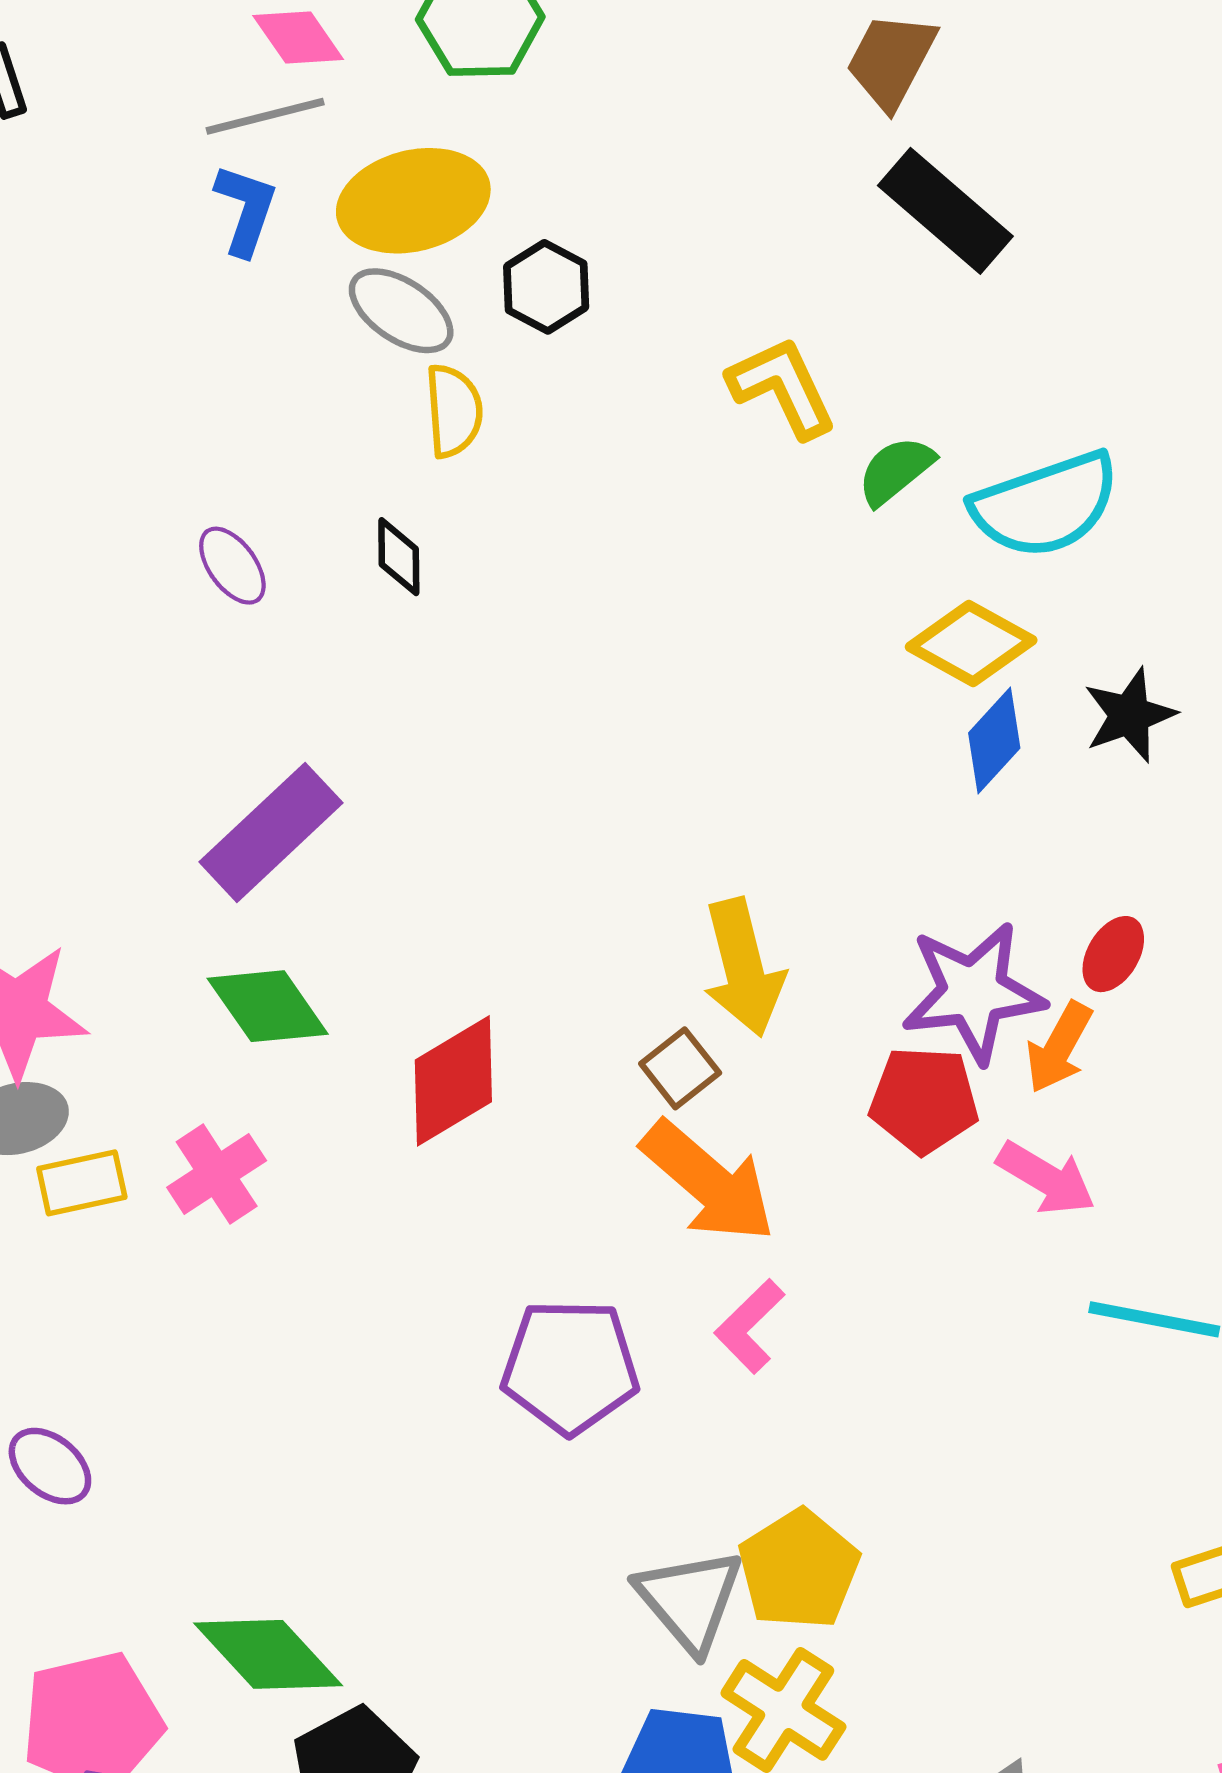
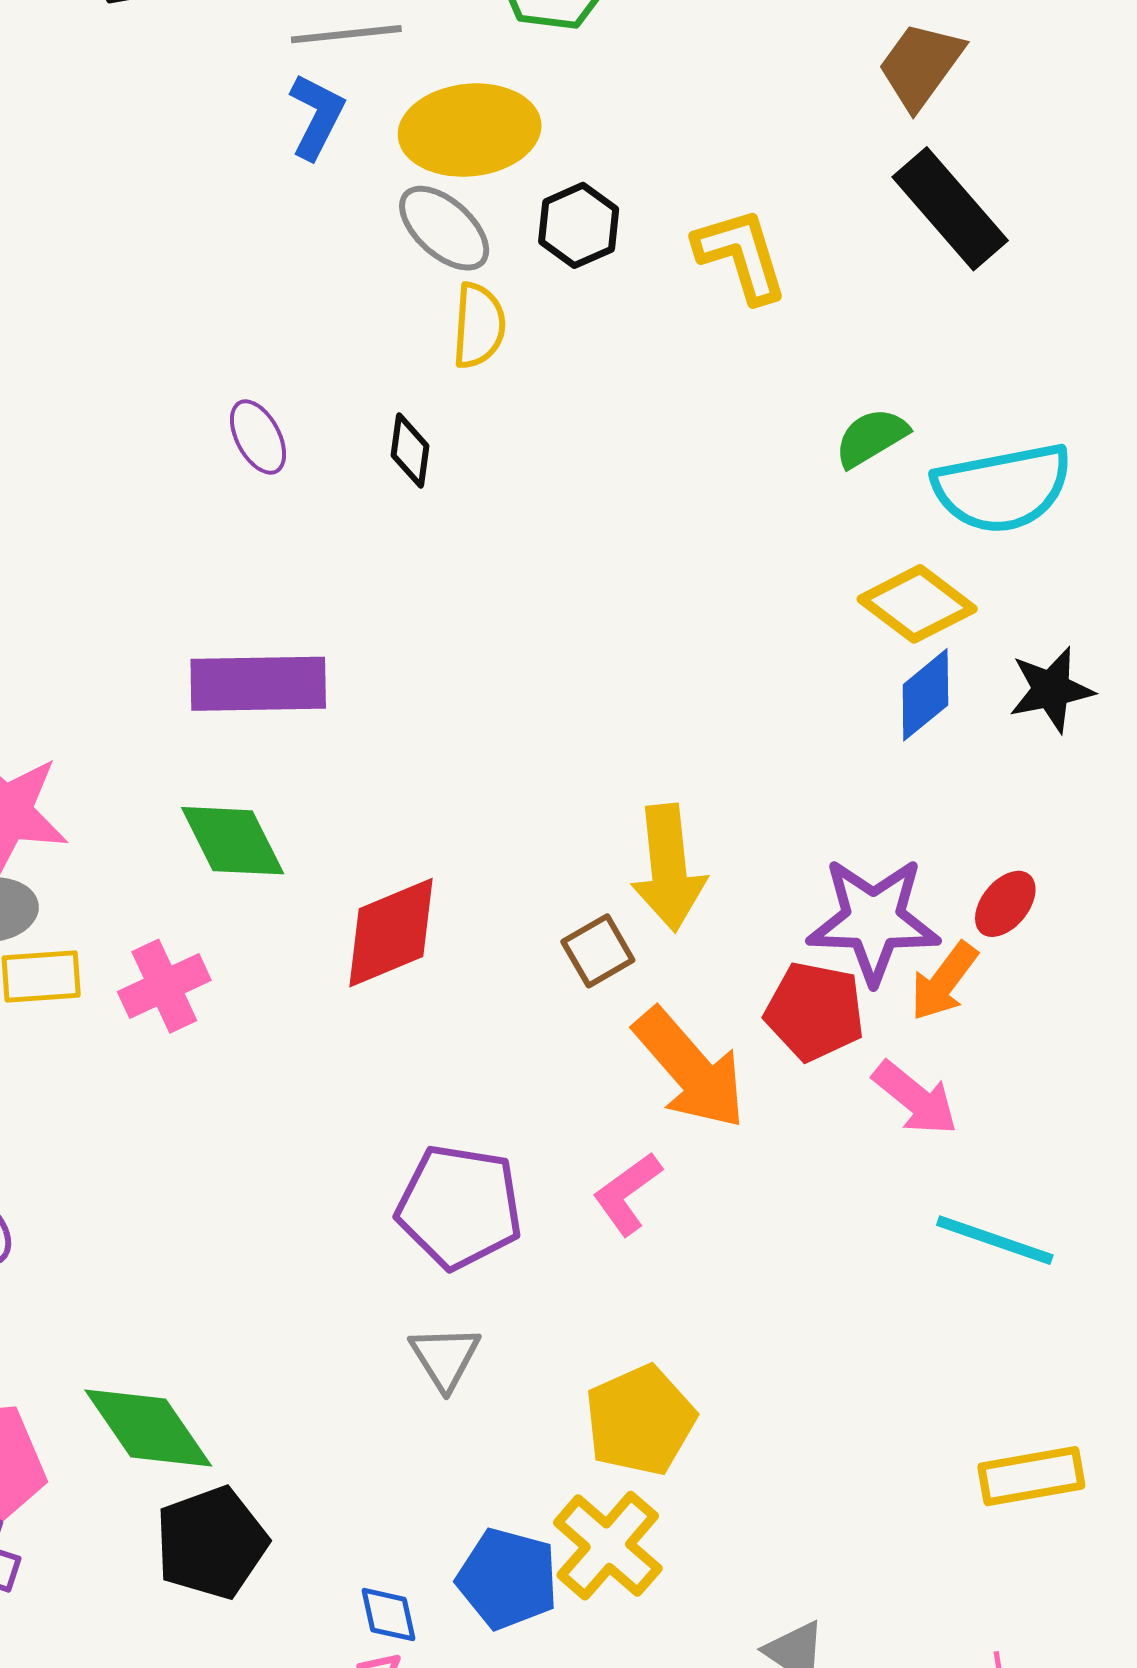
yellow L-shape: (782, 387) -> (741, 255), moved
purple rectangle: (271, 832) -> (258, 684), turned 34
orange arrow: (708, 1182) -> (690, 1069), moved
gray triangle: (690, 1600) -> (445, 1357), moved, size x0.7

